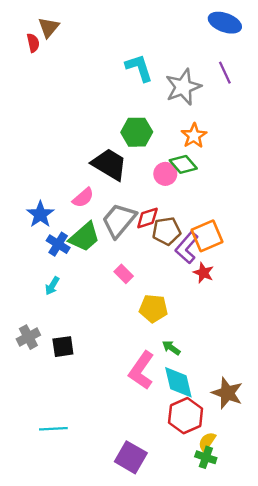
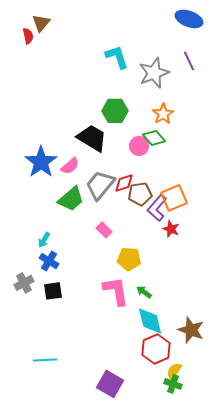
blue star: (40, 214) -> (41, 162), moved, size x1.4
blue cross: (58, 244) -> (49, 261), moved
pink L-shape: (142, 370) -> (116, 291), moved, turned 136

